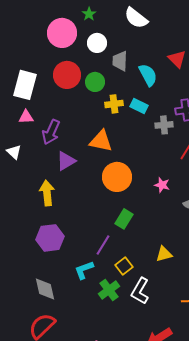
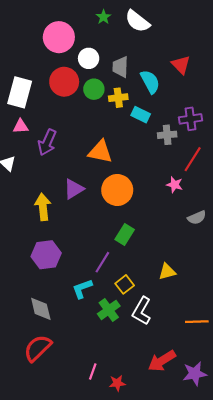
green star: (89, 14) -> (103, 17), moved
white circle: (97, 43) -> (89, 58), moved
yellow cross: (114, 104) -> (118, 98), moved
purple triangle: (66, 161) -> (74, 189), moved
pink star: (162, 185) -> (175, 185), moved

